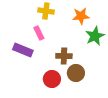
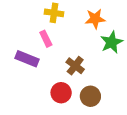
brown cross: (64, 56) -> (75, 66), turned 35
brown circle: (76, 73) -> (90, 96), moved

